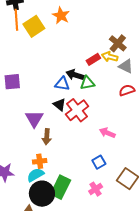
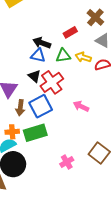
yellow arrow: (110, 57) -> (83, 57), moved
black arrow: (75, 75) -> (42, 43), moved
blue square: (99, 162) -> (41, 106), moved, size x1.6
green rectangle: (61, 187) -> (35, 133), moved, turned 45

